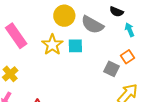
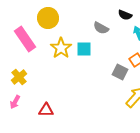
yellow circle: (64, 16) -> (48, 18), moved
gray semicircle: (92, 25) -> (101, 28), size x0.7

